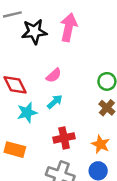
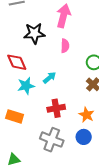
black star: (34, 32) -> (34, 33), moved
pink semicircle: (54, 75) -> (65, 46), moved, turned -48

